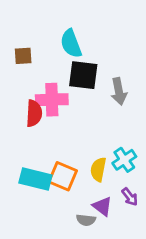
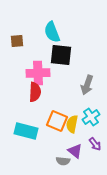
gray arrow: (119, 91) -> (87, 85), moved, turned 30
red semicircle: (34, 113) -> (35, 92), moved
orange square: (63, 176) -> (57, 121), moved

